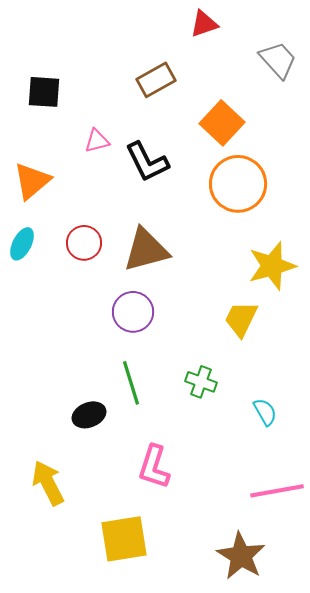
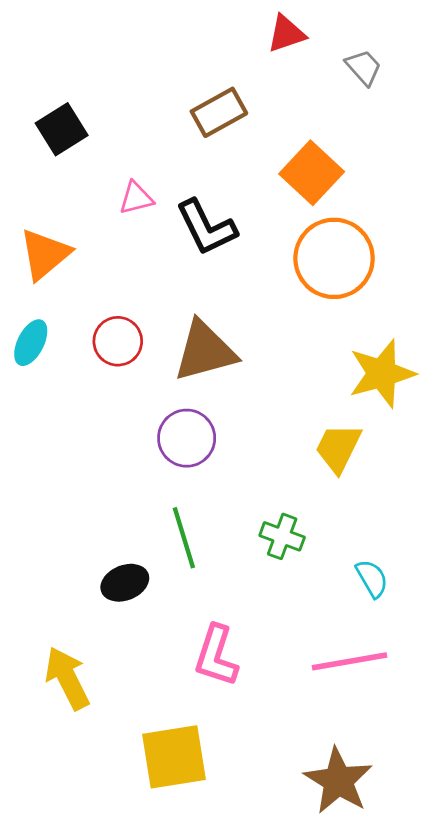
gray trapezoid: (278, 60) -> (364, 67), moved, size x0.7
black square: (44, 92) -> (62, 129), turned -36
pink line: (277, 491) -> (349, 661), moved

